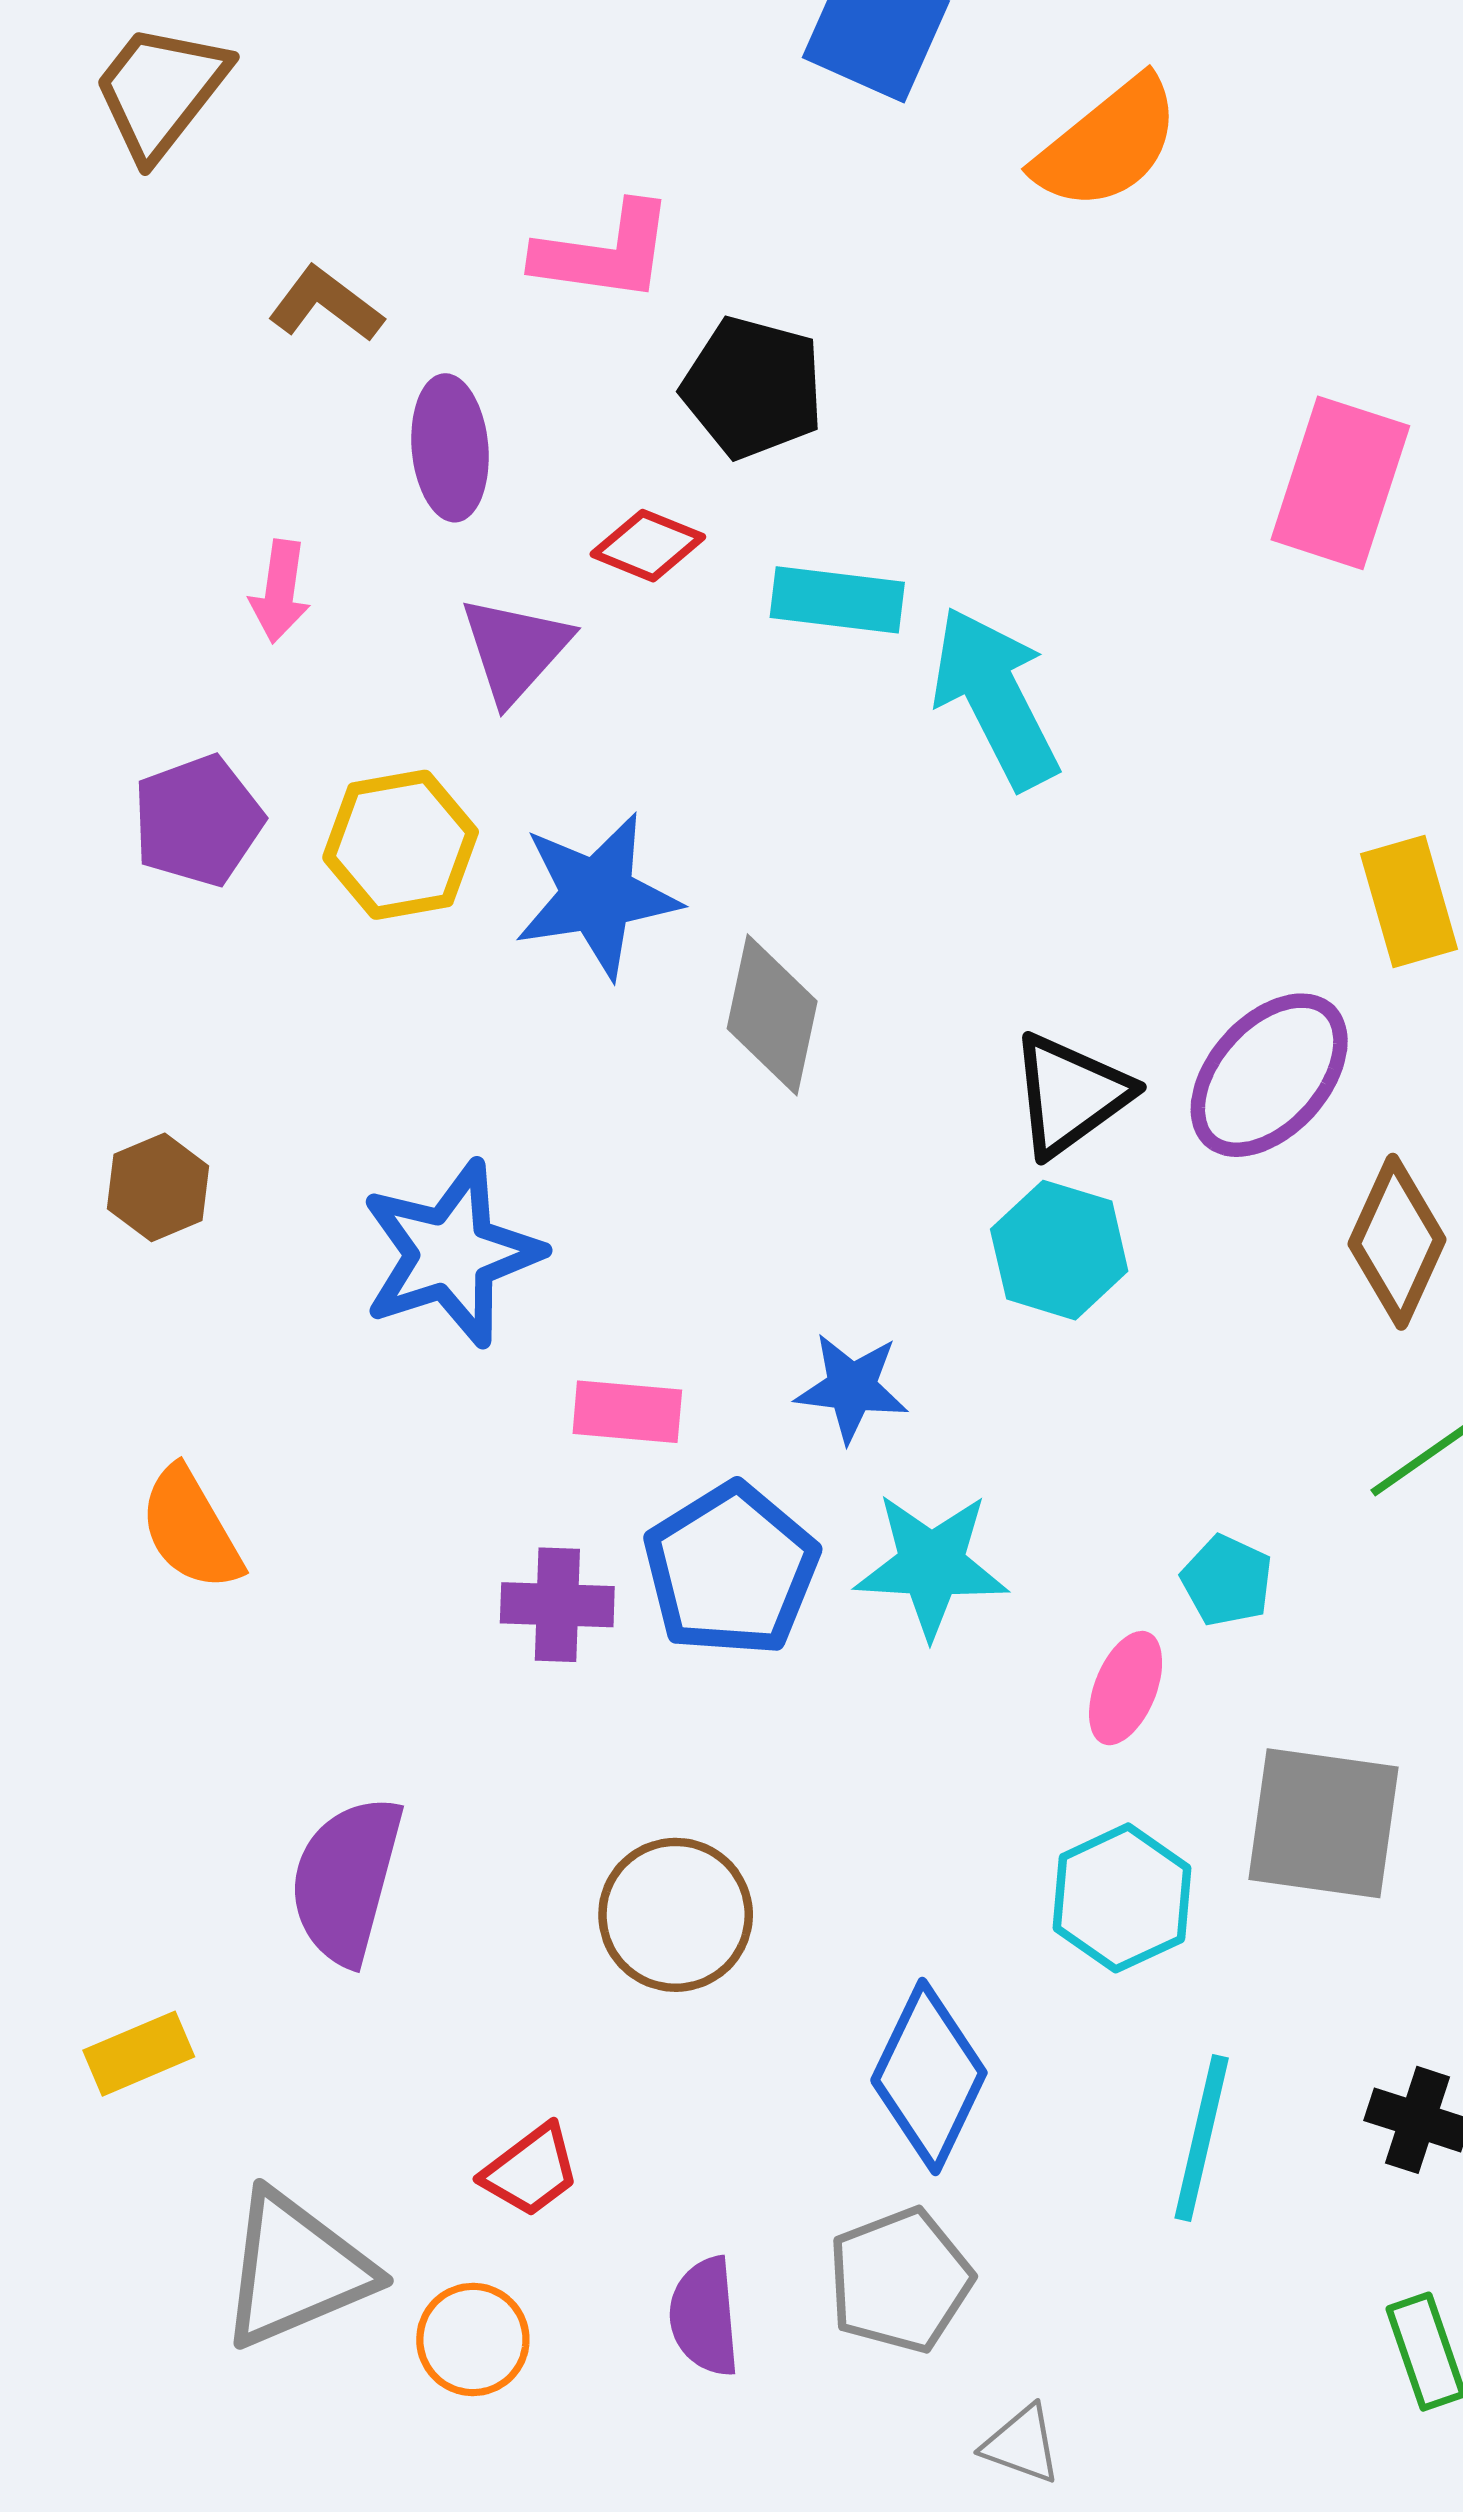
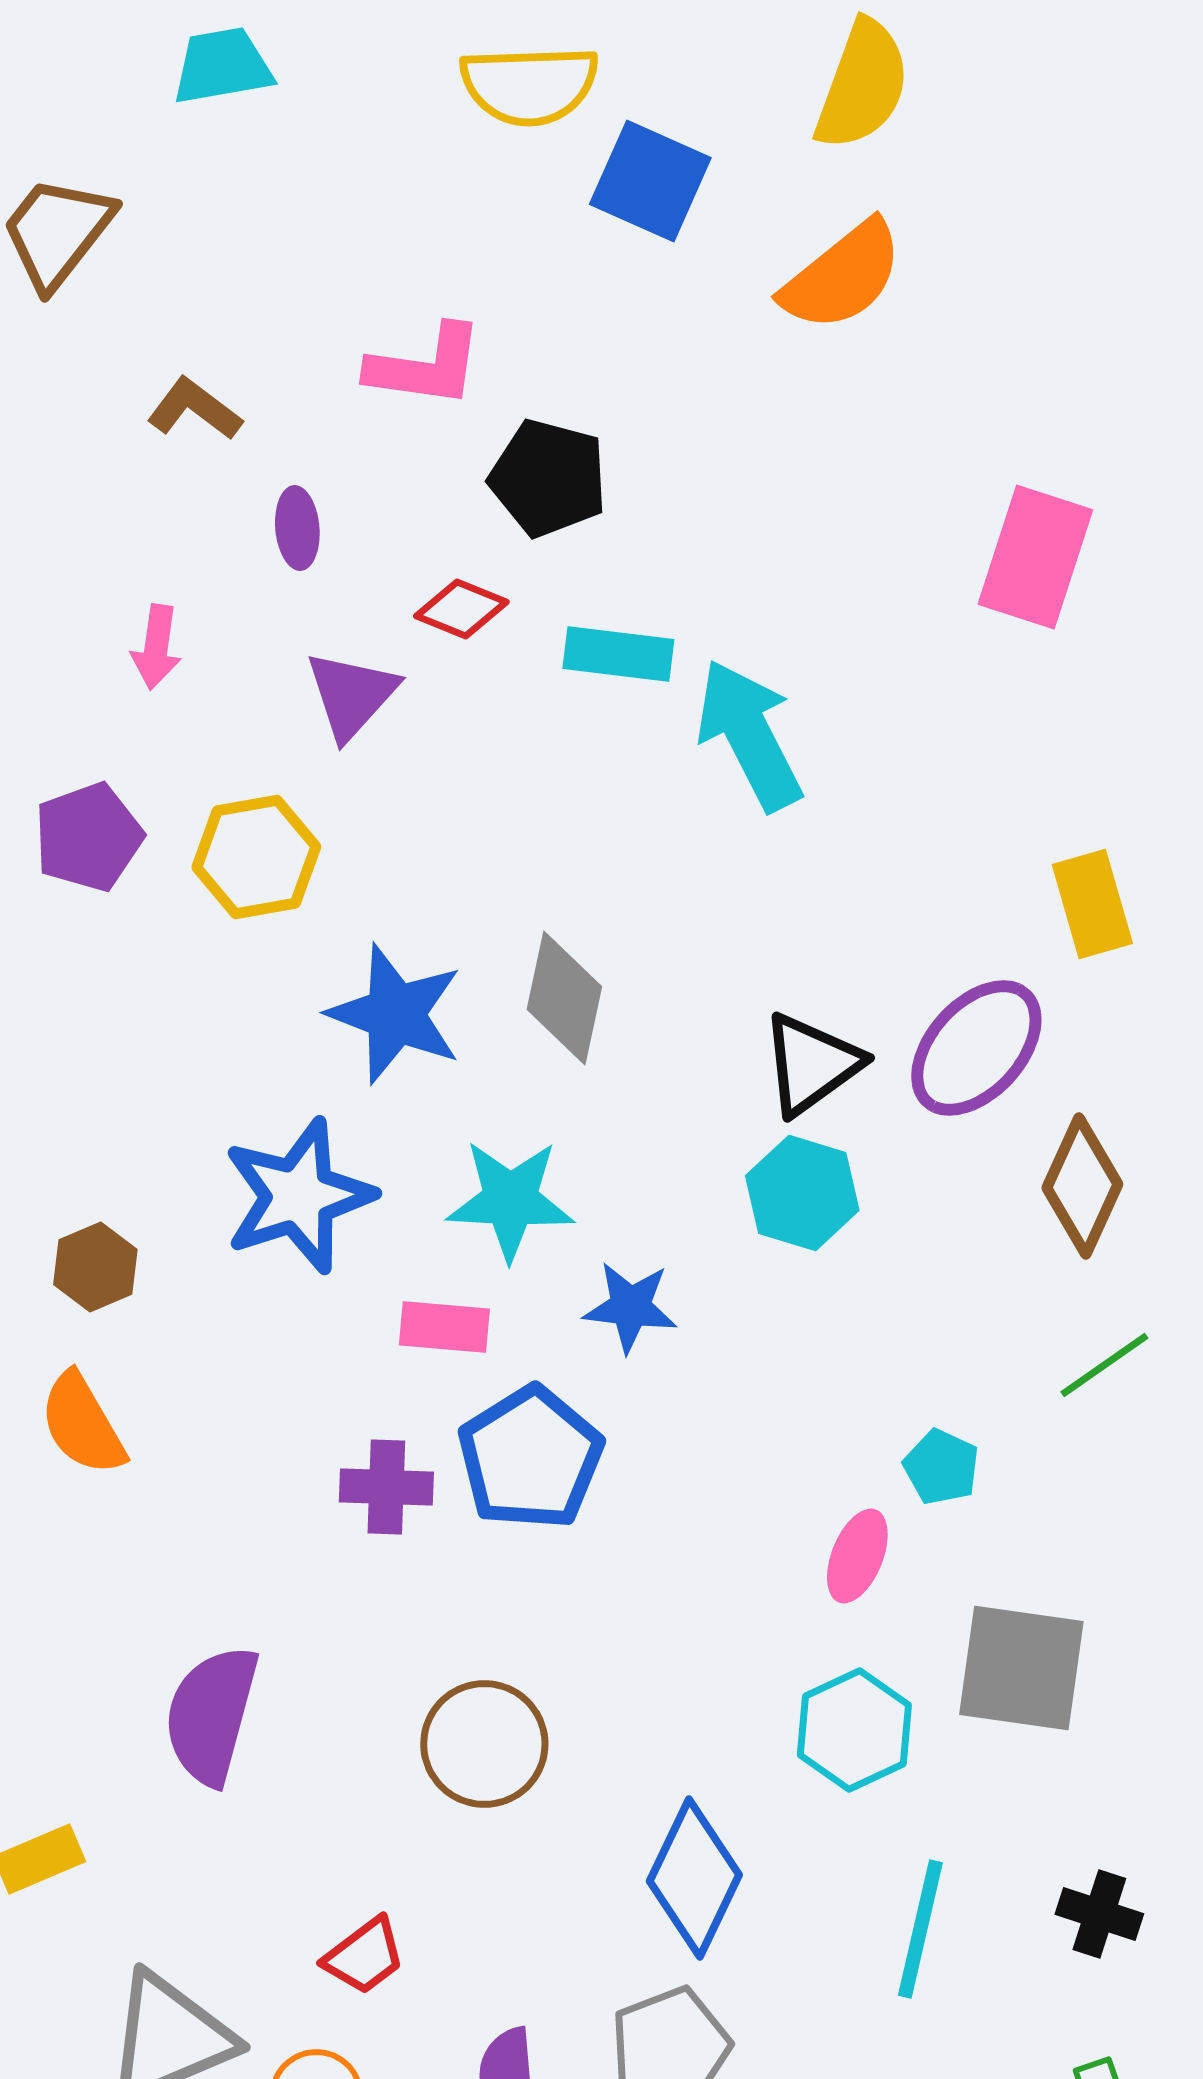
purple ellipse: (450, 448) -> (297, 528), size x0.7
blue star: (597, 895) -> (395, 1014), moved, turned 30
brown hexagon: (158, 1187) -> (95, 1267), moved
cyan star: (931, 1565) -> (510, 1200), moved

